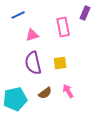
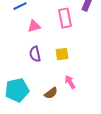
purple semicircle: (33, 63) -> (35, 54), size x0.7
brown semicircle: (45, 93) -> (51, 93), moved

